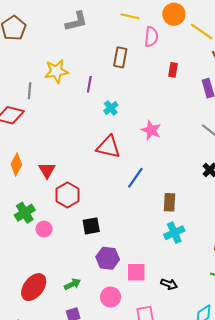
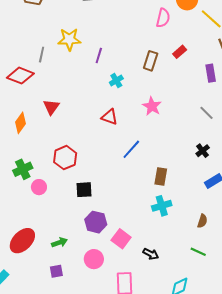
brown rectangle: (120, 57) -> (151, 61), moved
red rectangle: (173, 70) -> (180, 52), turned 32
red triangle: (108, 147) -> (110, 117), size x0.7
red triangle: (47, 170) -> (51, 107), moved
pink square: (136, 272) -> (121, 239), turned 30

